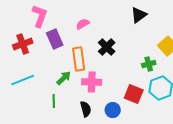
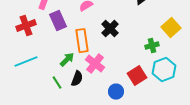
pink cross: (92, 82) -> (95, 64), turned 36
red square: (134, 94) -> (137, 76), turned 36
green line: (54, 101) -> (57, 83), turned -32
black semicircle: (86, 109) -> (77, 79), moved, turned 35

